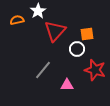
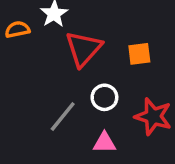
white circle: (77, 49) -> (104, 97), moved

